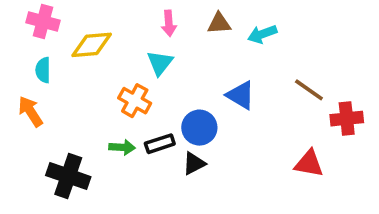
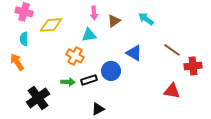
brown triangle: (219, 23) -> (114, 21), moved, turned -32
cyan arrow: (262, 34) -> (146, 19), turned 56
cyan triangle: (160, 63) -> (89, 35), turned 42
black triangle: (194, 163) -> (98, 109), moved
black cross: (68, 176) -> (38, 98), turned 35

